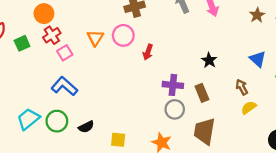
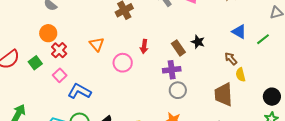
pink circle: (123, 35) -> (123, 63), moved
pink square: (65, 53) -> (60, 75), moved
brown rectangle: (202, 93) -> (178, 48), moved
yellow semicircle: (249, 108) -> (241, 75), turned -56
brown trapezoid: (204, 131) -> (223, 95), moved

